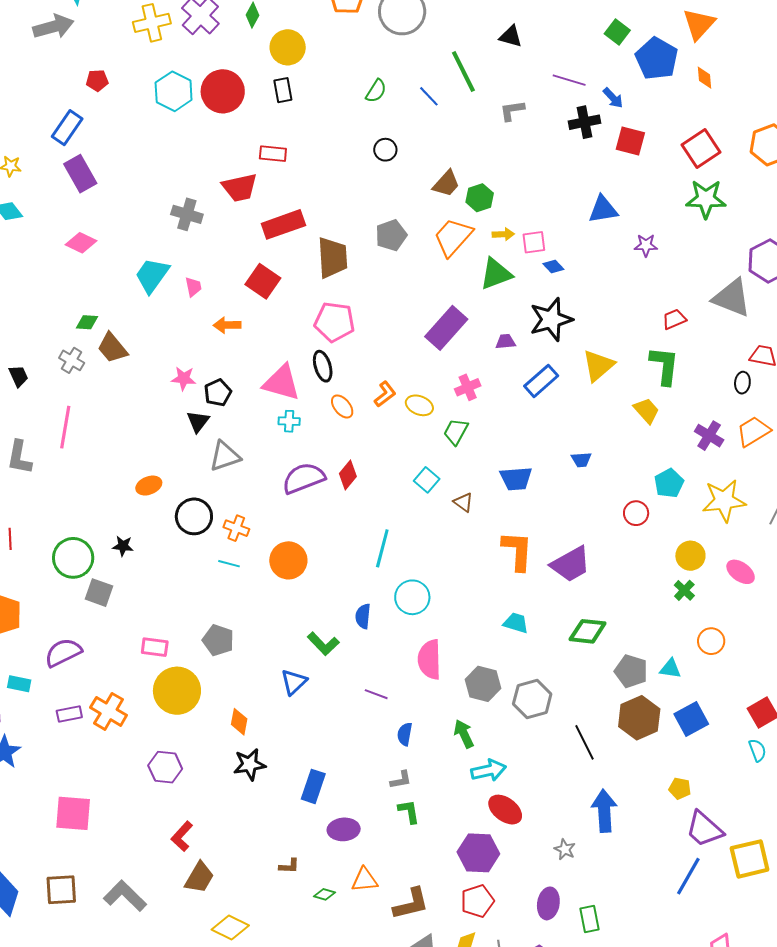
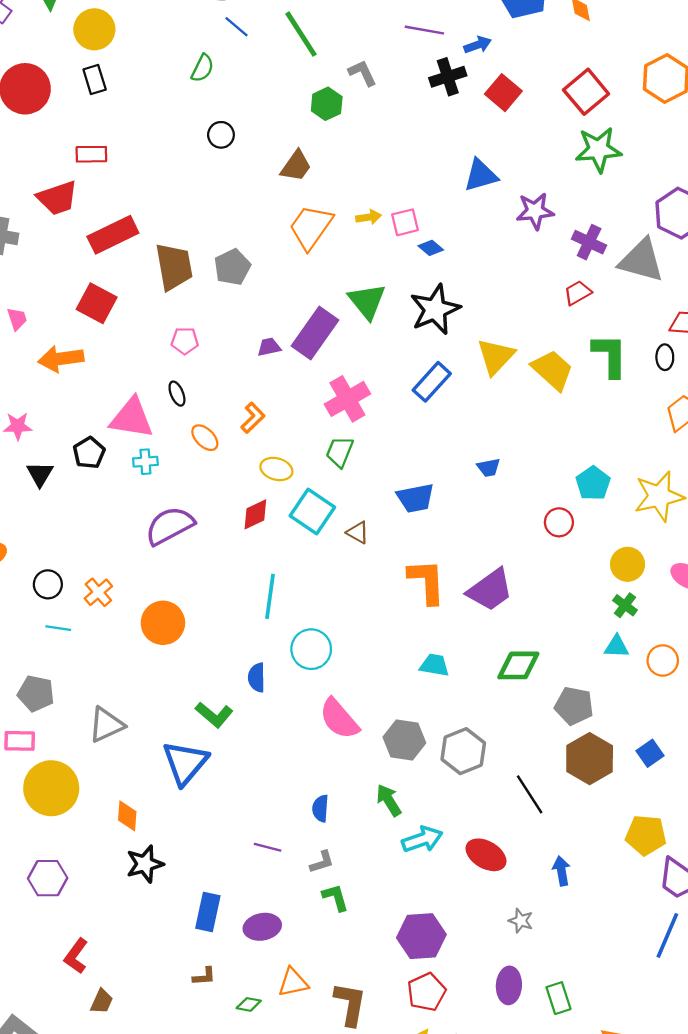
blue line: (429, 96) -> (236, 27), moved
blue arrow: (613, 98) -> (478, 45), turned -60
gray L-shape: (512, 111) -> (362, 73), turned 80
red square: (630, 141) -> (503, 93), turned 32
green hexagon: (480, 198) -> (327, 104), moved
gray pentagon: (391, 235) -> (232, 267), moved
purple star: (646, 245) -> (535, 211), size x1.4
green triangle: (496, 274) -> (367, 301), moved, turned -42
pink pentagon: (334, 322) -> (185, 341), size x0.6
orange arrow: (227, 325) -> (61, 359), size x1.4
purple trapezoid: (506, 342) -> (269, 347), moved
black ellipse: (323, 366) -> (177, 394), size x0.7
green L-shape: (664, 366) -> (610, 355), moved
pink cross: (468, 387) -> (347, 399), size x1.5
black pentagon: (218, 393) -> (89, 453), moved
yellow ellipse: (419, 405) -> (276, 469), moved
yellow trapezoid: (646, 411) -> (552, 370), moved, size x1.4
purple cross: (709, 436) -> (589, 242), moved
gray triangle: (225, 456) -> (106, 725), moved
red diamond: (348, 475) -> (255, 514), moved, turned 32
cyan square: (427, 480) -> (312, 511), size x1.5
black circle: (194, 516) -> (48, 584), size x0.7
orange cross: (236, 528) -> (98, 592), turned 35
cyan line: (229, 564) -> (58, 628), moved
gray pentagon: (218, 640) -> (36, 693), moved
pink semicircle: (429, 659) -> (339, 719), turned -33
cyan triangle: (670, 669) -> (617, 646), moved
blue triangle: (294, 682) -> (185, 763), size x1.5
purple line: (376, 694) -> (268, 847), moved
blue square: (691, 719) -> (650, 753), size x0.7
blue rectangle: (313, 786) -> (208, 912), moved
yellow pentagon: (680, 788) -> (646, 835), size x1.6
red ellipse: (505, 810) -> (486, 855), moved
blue arrow: (604, 811) -> (561, 871), size x0.6
brown trapezoid: (199, 877) -> (102, 1001), size x0.7
brown L-shape: (411, 904) -> (350, 1004), turned -60

